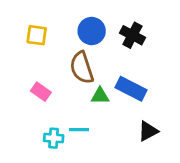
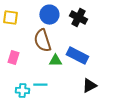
pink rectangle: (41, 92) -> (13, 58), turned 72

